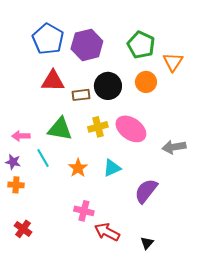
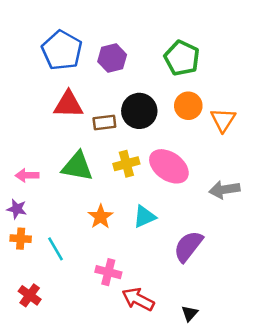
purple hexagon: (87, 45) -> (112, 58), size x0.7
orange triangle: (173, 62) -> (223, 120), moved
cyan line: (43, 158) -> (55, 249), moved

